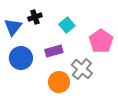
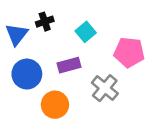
pink pentagon: (101, 41) -> (129, 52), turned -30
orange circle: (59, 82) -> (55, 105), moved

